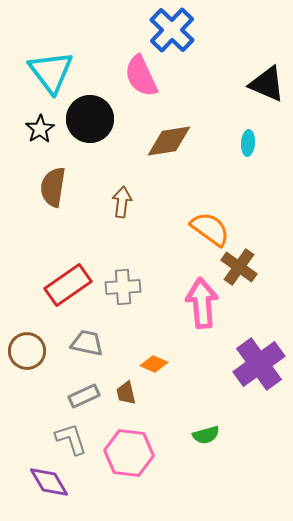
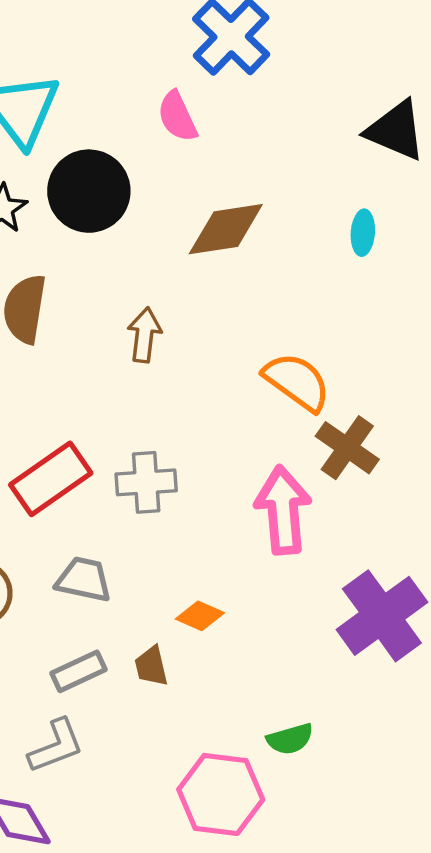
pink semicircle: (141, 76) -> (177, 116), size x0.7
gray L-shape: (71, 439) -> (56, 746), turned 87
pink hexagon: (129, 453) -> (221, 794), moved

